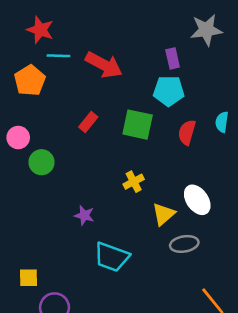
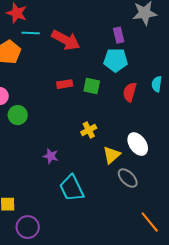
red rectangle: (88, 122) -> (65, 84), moved, turned 42
green square: (138, 125) -> (92, 86), size x0.7
gray ellipse: (184, 244) -> (128, 178), turned 55
cyan trapezoid: (112, 257) -> (72, 188), turned 44

